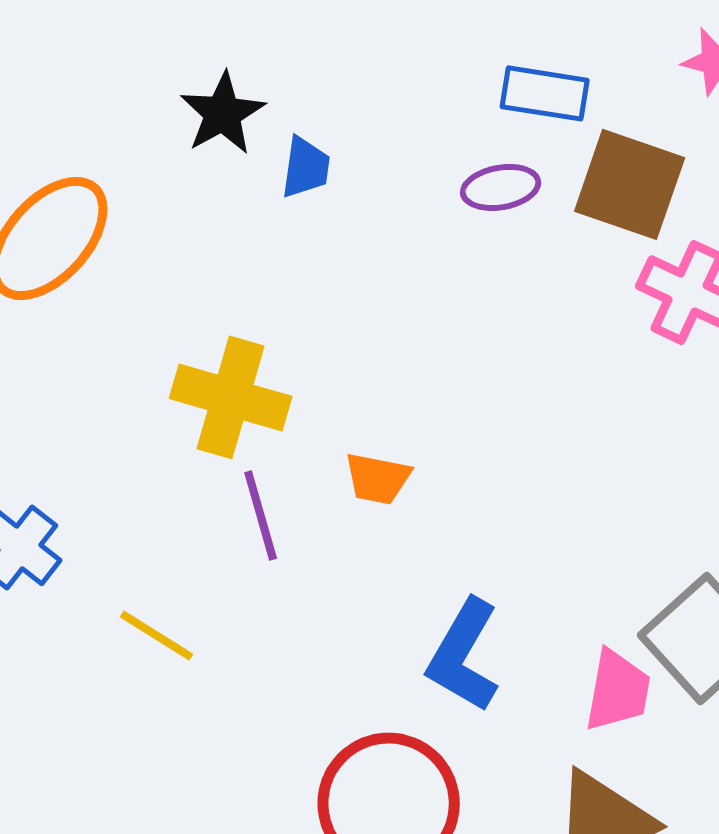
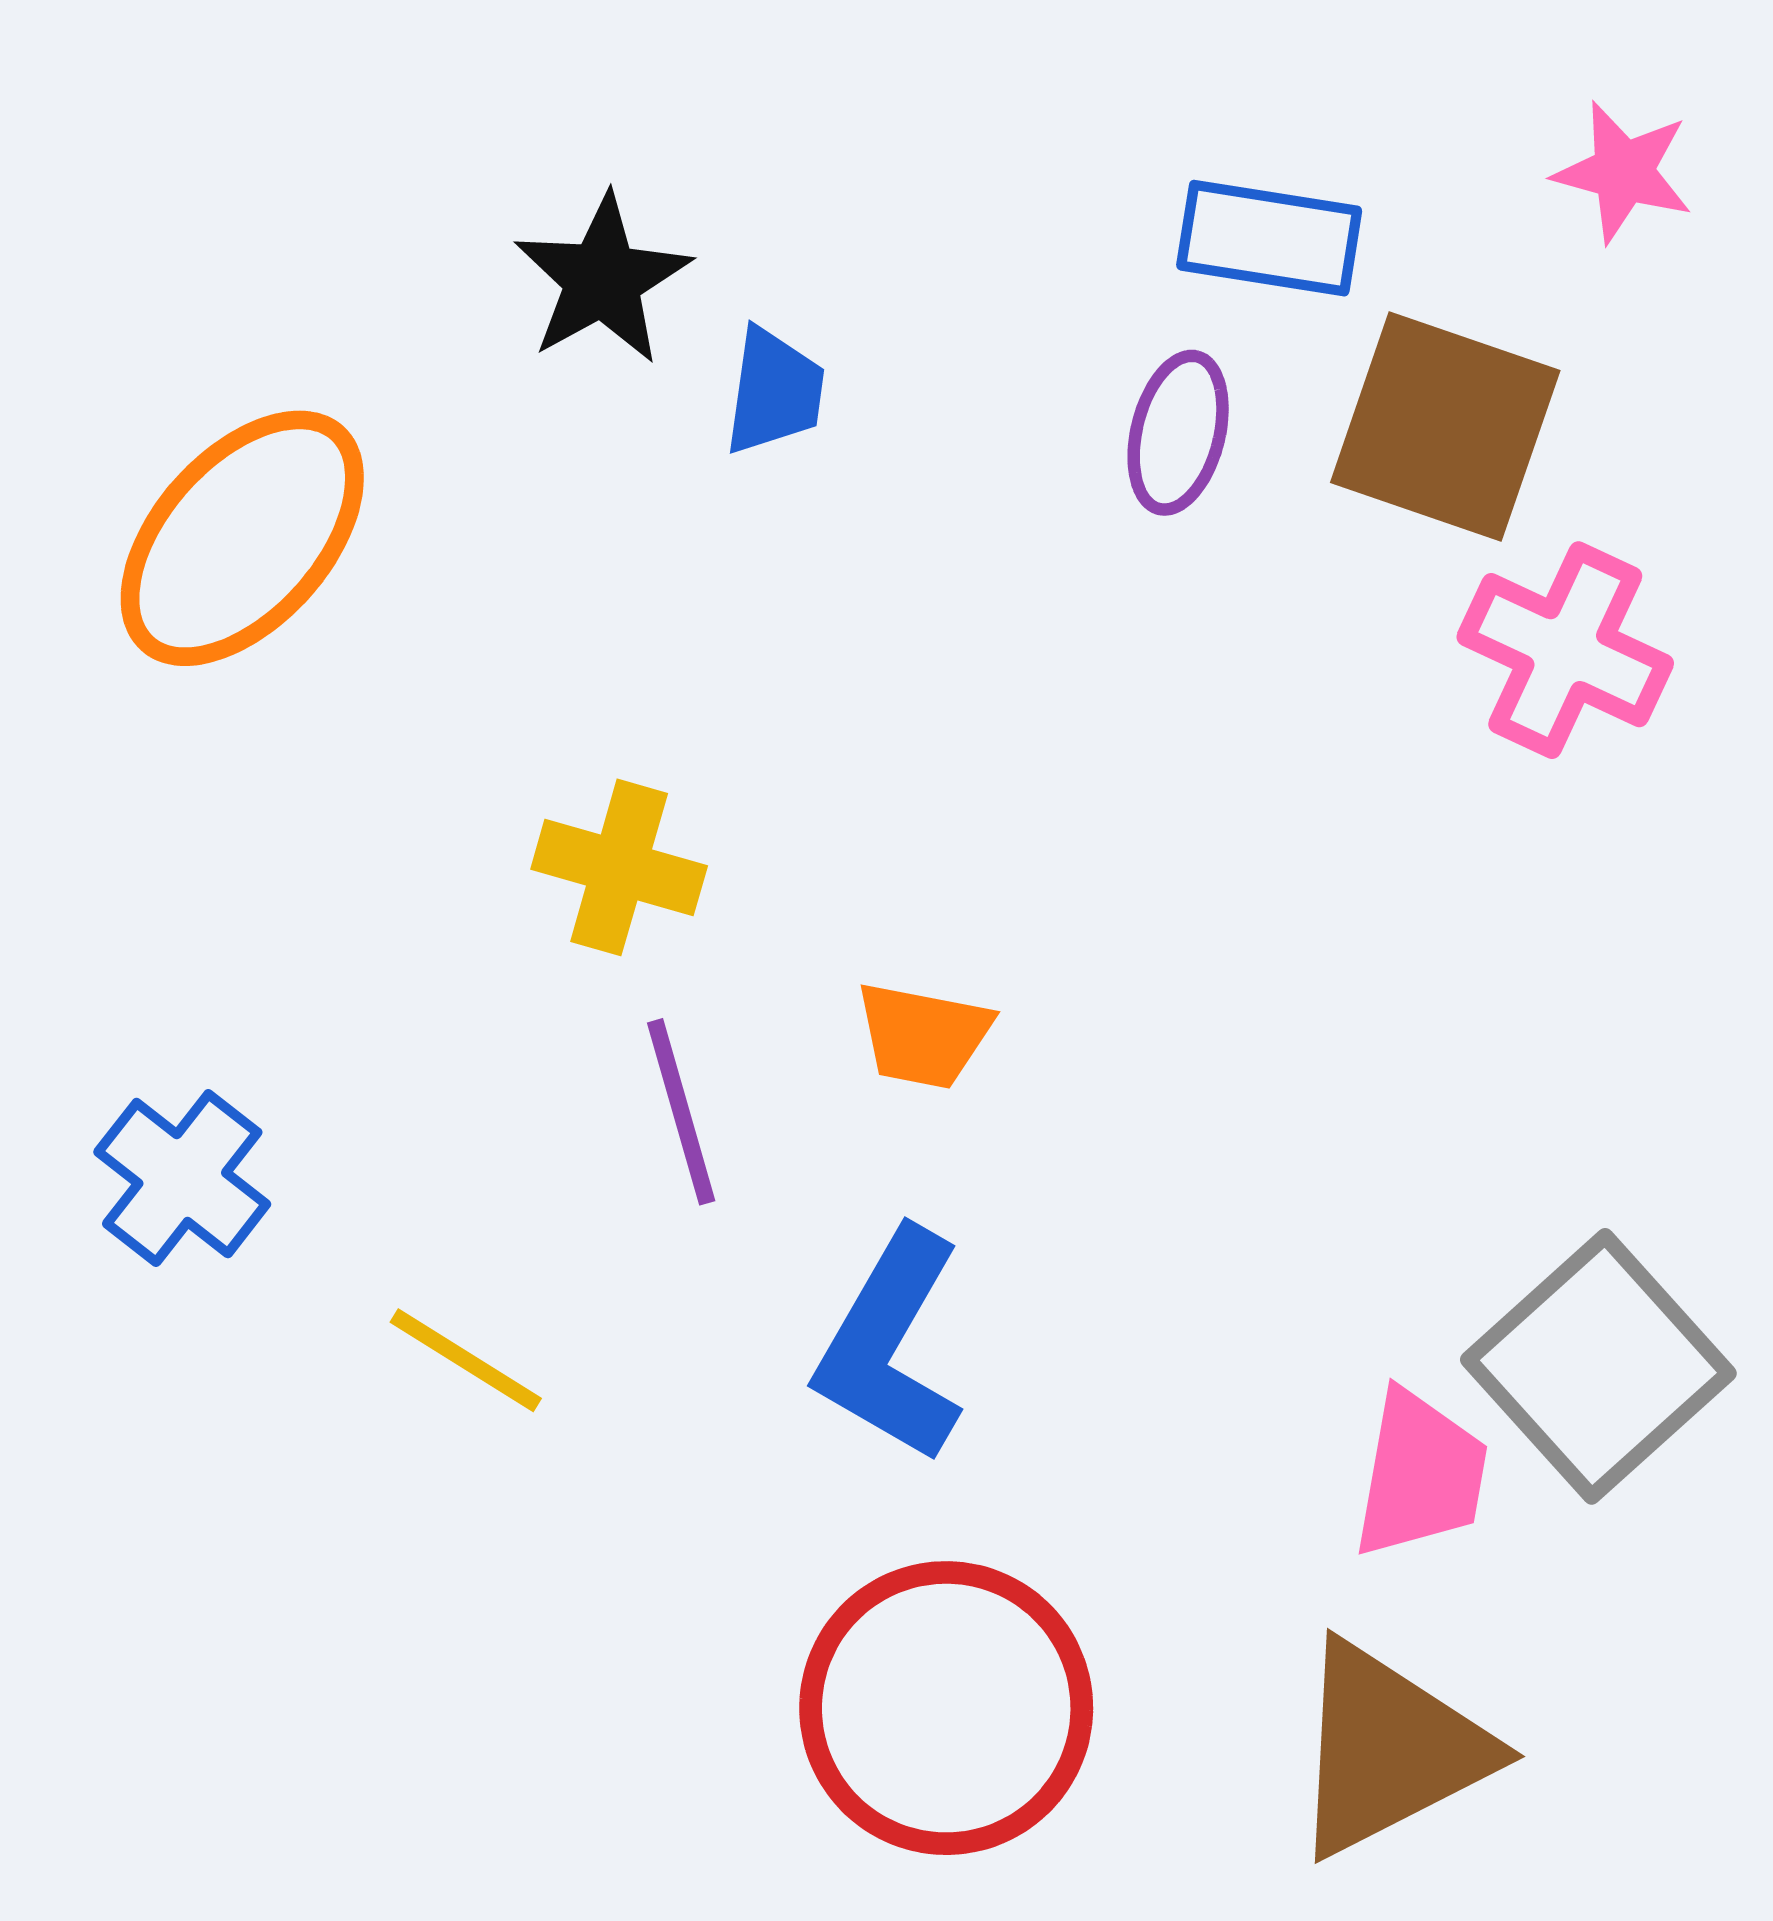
purple ellipse: (501, 187) -> (1178, 433), turned -66
yellow cross: (231, 397) -> (619, 867), size x0.7
blue L-shape: (464, 655) -> (890, 1346), moved

